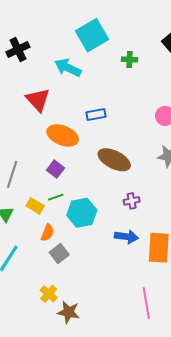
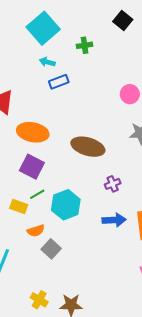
cyan arrow: (68, 68) -> (47, 62), moved, size x0.6
blue rectangle: (96, 115) -> (59, 82), moved
purple square: (55, 169) -> (32, 167), size x1.4
orange semicircle: (47, 233) -> (36, 231), turned 60
yellow cross: (49, 294) -> (39, 300), moved

